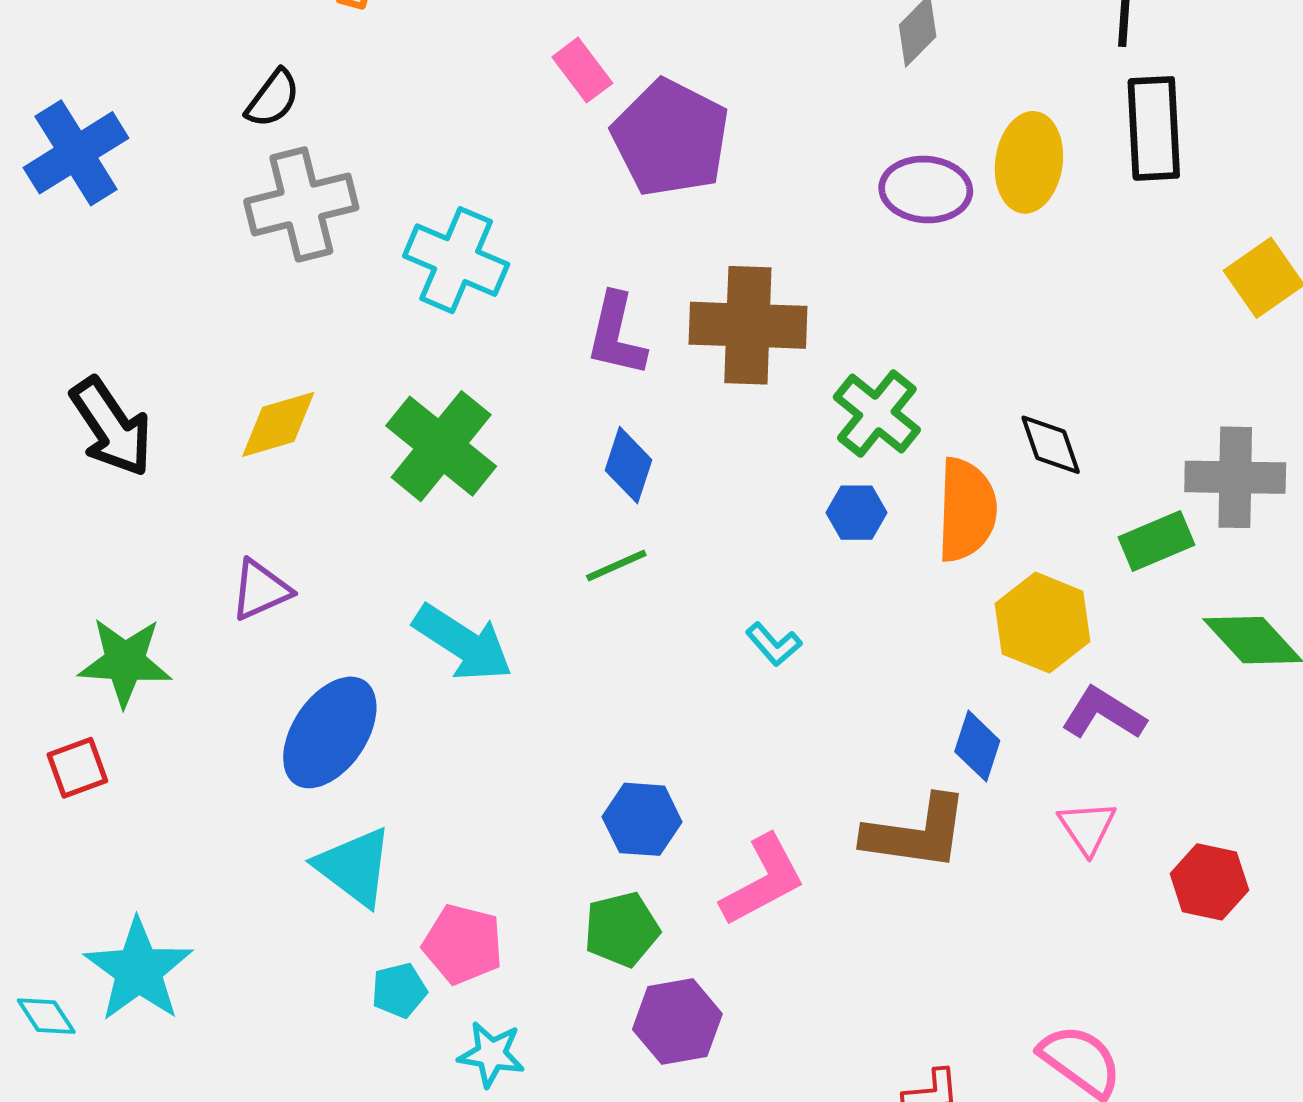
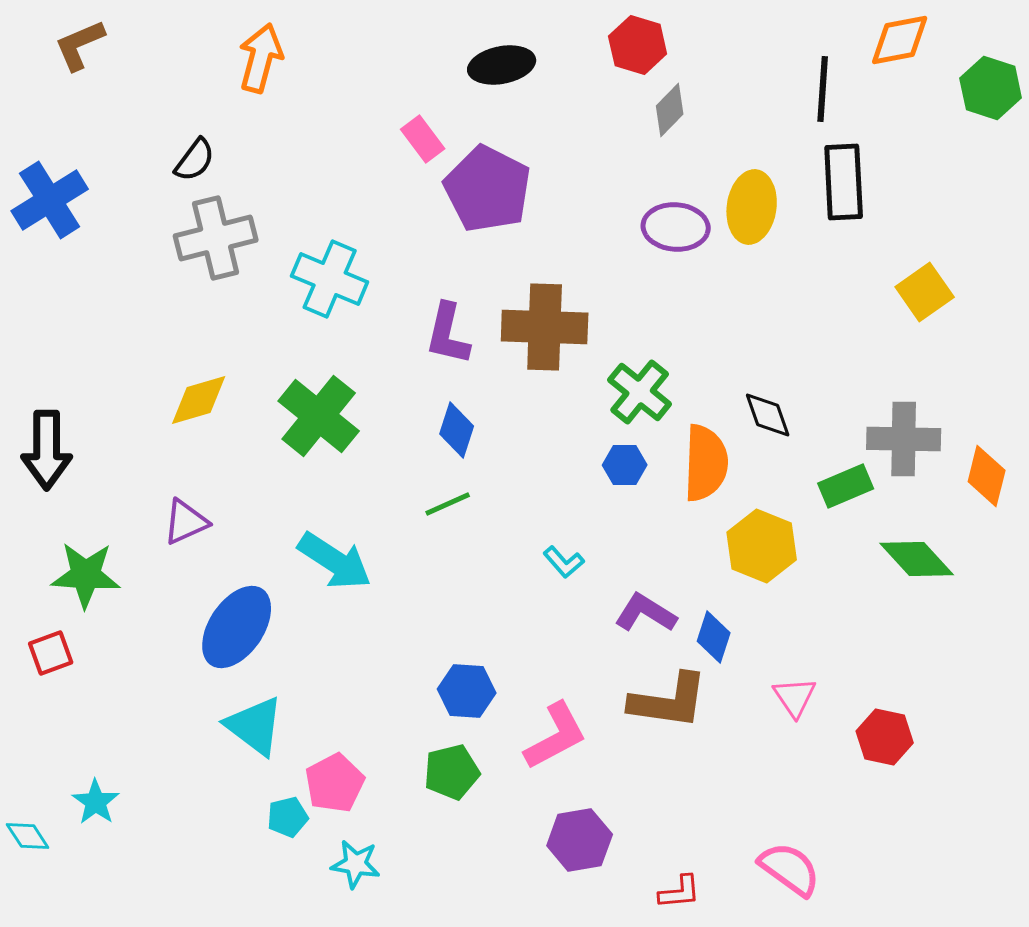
black arrow: (111, 427) -> (47, 450), moved, turned 34
purple L-shape: (1104, 713) -> (646, 613), moved
pink pentagon: (463, 944) -> (335, 783), turned 30
cyan star: (138, 970) -> (96, 802), size x0.6
purple hexagon: (677, 1022) -> (580, 840), moved

